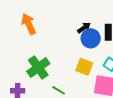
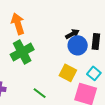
green cross: (38, 67) -> (22, 52), moved

